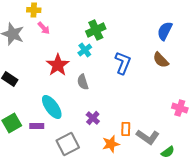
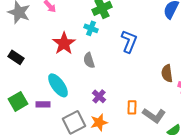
cyan cross: (85, 50) -> (91, 28), turned -32
brown semicircle: (161, 60) -> (167, 73), moved, turned 36
orange star: (111, 144) -> (99, 122), moved

